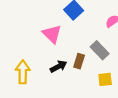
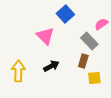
gray rectangle: (100, 50) -> (89, 41), moved
brown rectangle: (79, 61) -> (83, 61), moved

